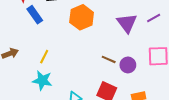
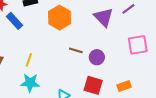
brown line: (109, 59) -> (76, 50), moved
purple circle: (128, 65) -> (97, 57), moved

